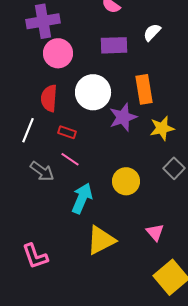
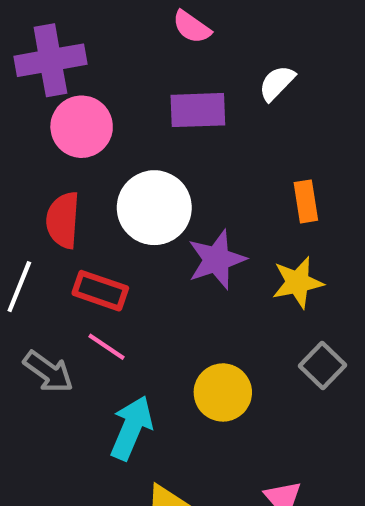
orange rectangle: (144, 89) -> (306, 201), moved, size x0.7
red rectangle: (67, 132) -> (100, 291), size x1.4

